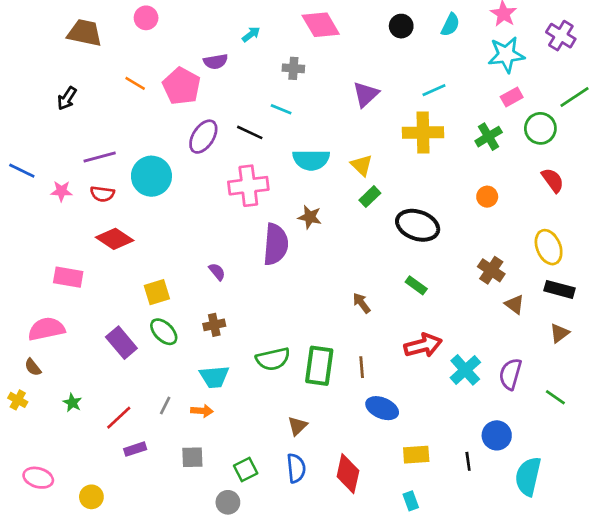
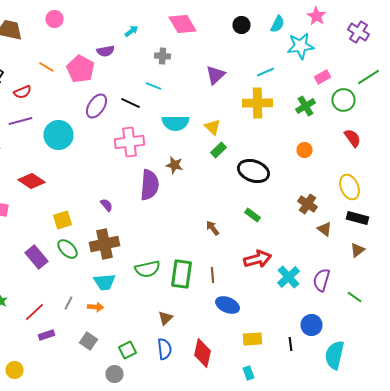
cyan star: (506, 55) -> (300, 46), moved
red semicircle: (102, 194) -> (22, 92), moved, turned -30
brown cross: (214, 325) -> (104, 244), size x1.8
gray square: (192, 457) -> (88, 341), turned 36

